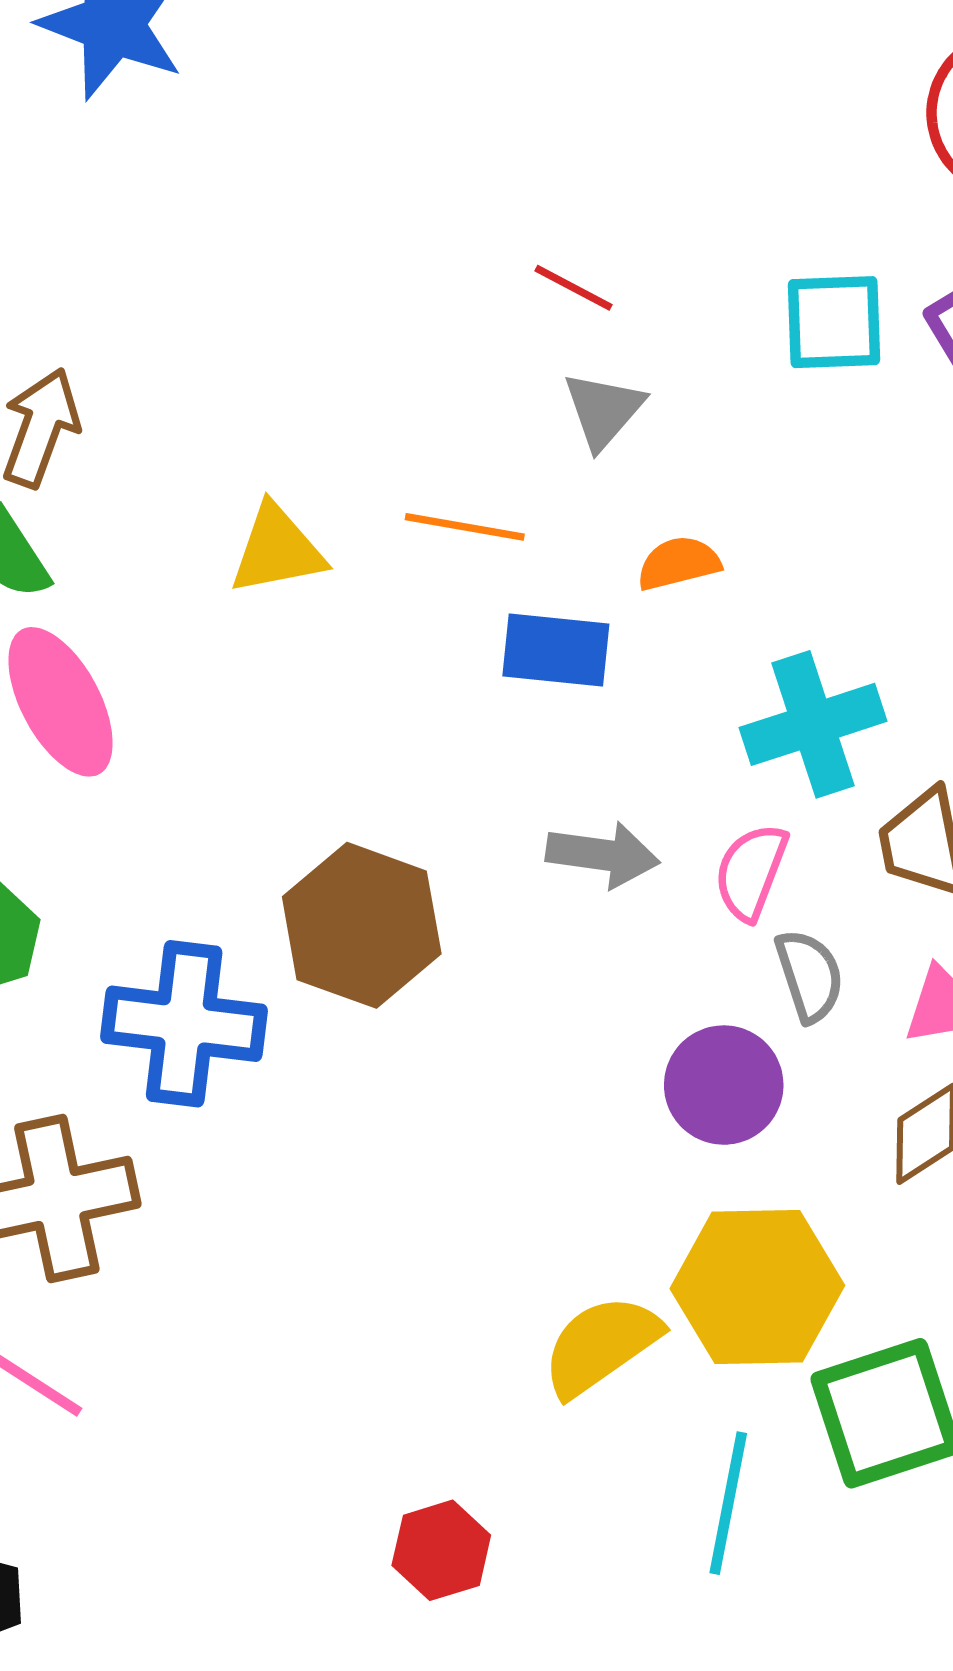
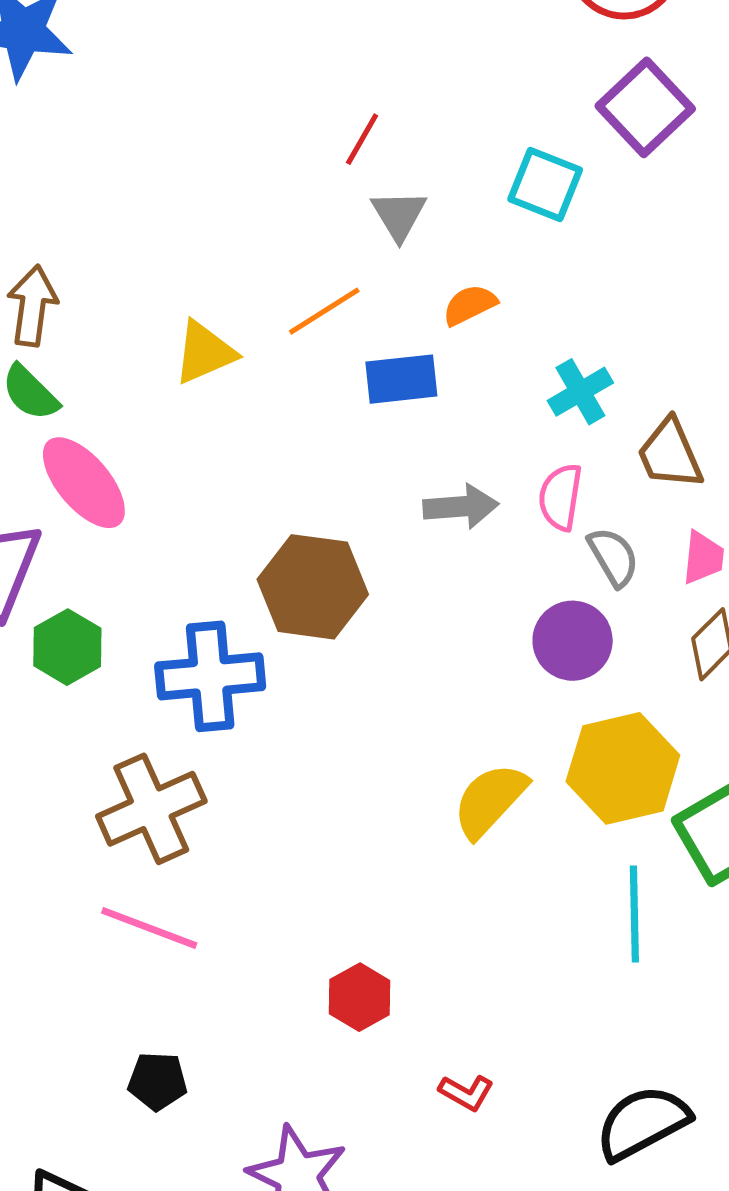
red line: (574, 288) -> (362, 139), turned -76
cyan square: (834, 322) -> (545, 184), moved, turned 36
orange line: (465, 527) -> (324, 311), turned -30
cyan cross: (813, 724) -> (580, 392), size x0.7
yellow semicircle: (601, 1345) -> (490, 800), moved
red hexagon: (441, 1550) -> (360, 997), moved

